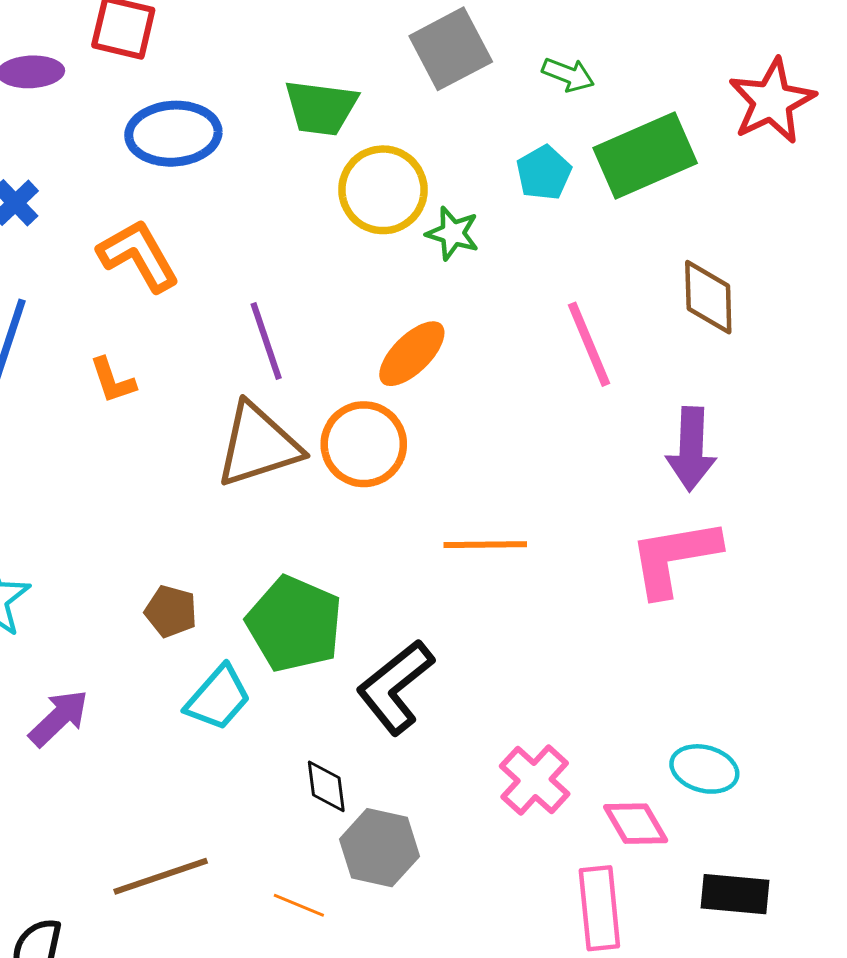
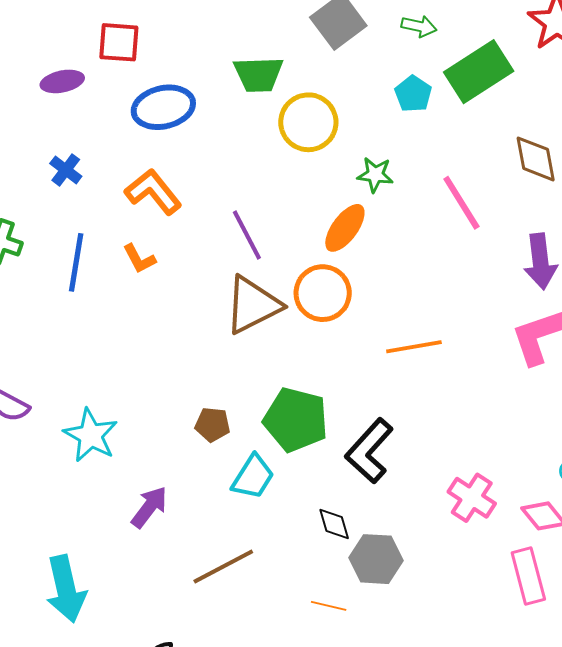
green star: (453, 233) -> (375, 175), moved
orange L-shape: (113, 380) -> (139, 259), moved
brown line: (161, 876) -> (223, 567), moved

